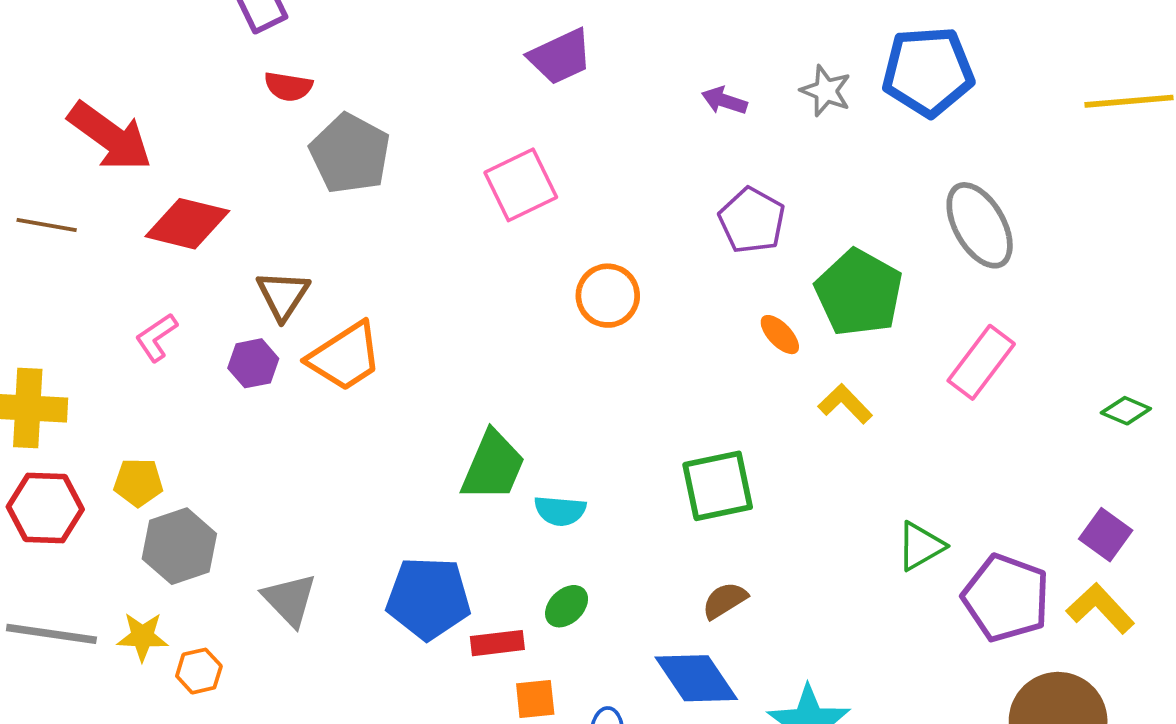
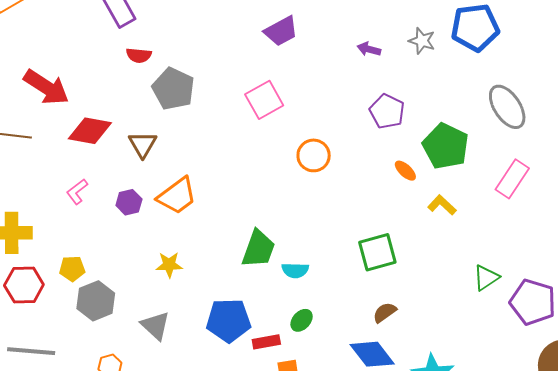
brown triangle: (283, 295) -> (143, 144), moved
yellow star: (142, 637) -> (169, 265), moved

